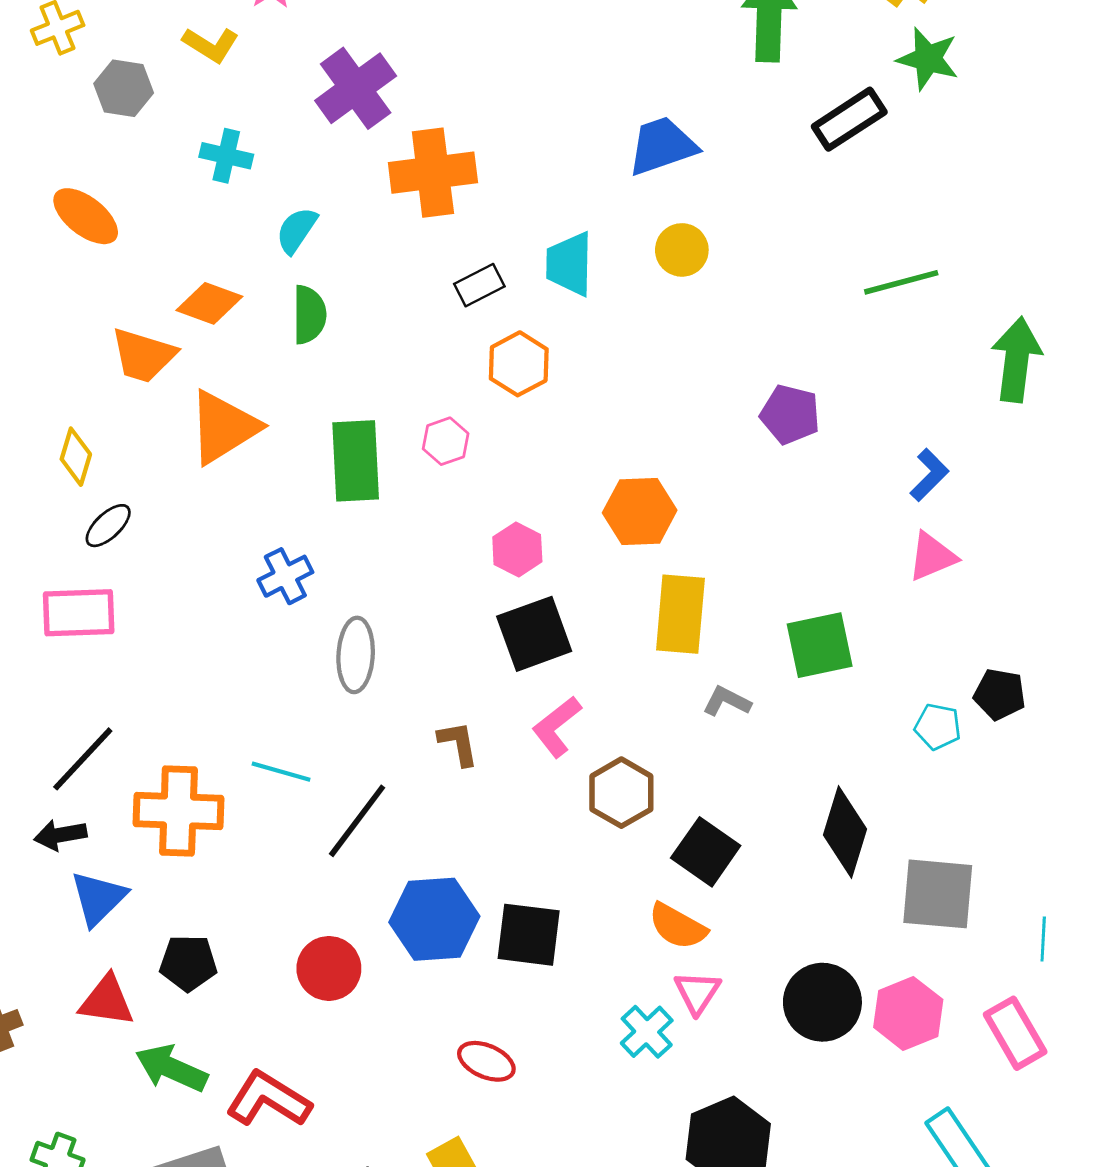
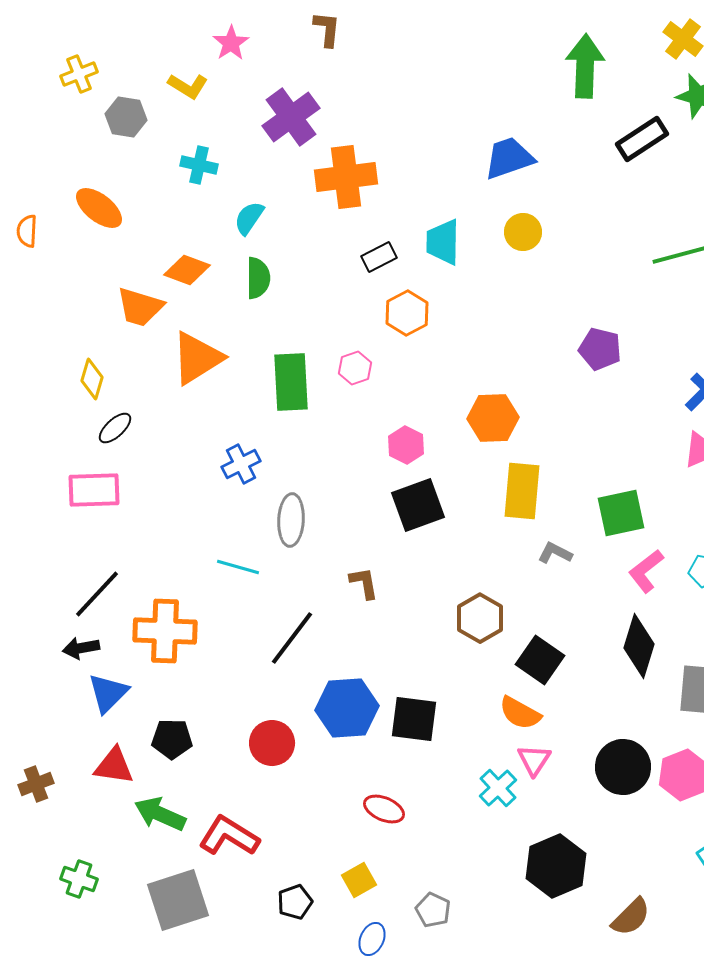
pink L-shape: (557, 727) -> (646, 571), moved
cyan line: (281, 772) -> (238, 567), moved

